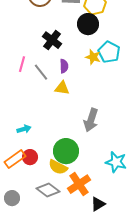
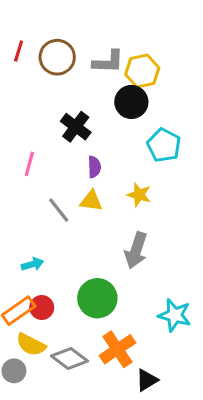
yellow star: (93, 57) -> (139, 195), moved
gray line: (41, 72) -> (59, 210), moved
yellow semicircle: (58, 167) -> (31, 345), moved

